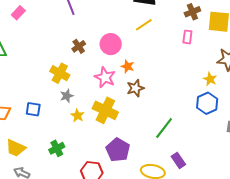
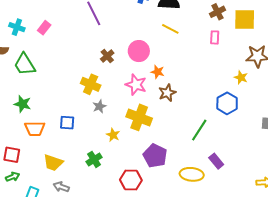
yellow line: (144, 25) -> (170, 29), turned 66
blue hexagon: (207, 103) -> (227, 103), moved
yellow star: (77, 115) -> (113, 135), moved

